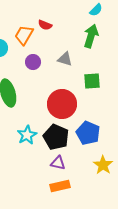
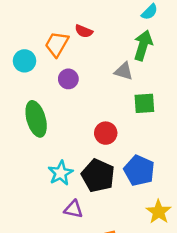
gray triangle: (65, 59) -> (124, 71), moved
red circle: (62, 104) -> (106, 133), size x0.6
purple triangle: (58, 163) -> (73, 209), moved

